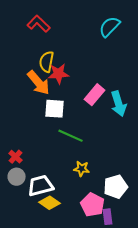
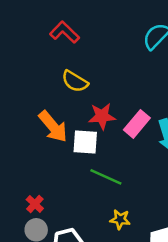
yellow semicircle: (47, 62) -> (75, 81), turned -70
red star: (59, 74) -> (102, 116), moved
orange arrow: (39, 83) -> (53, 127), moved

